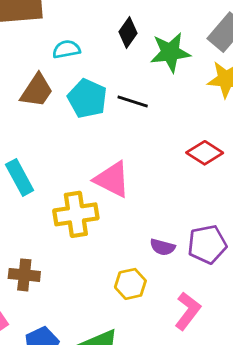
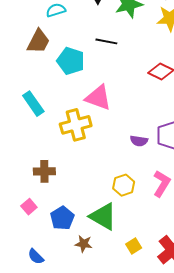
cyan pentagon: (87, 98) -> (71, 61), moved
yellow hexagon: (130, 284) -> (124, 185), moved

